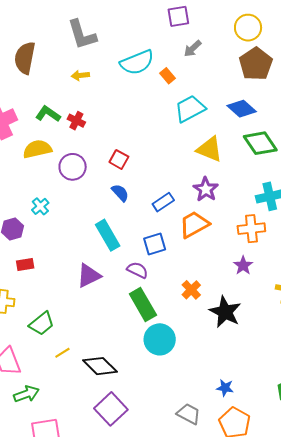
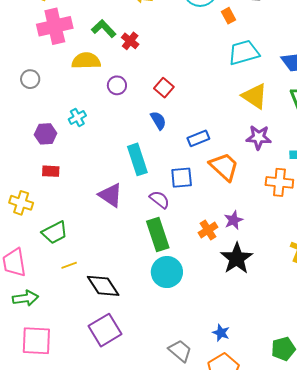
purple circle: (73, 167) -> (117, 85), size x0.7
purple star: (206, 189) -> (259, 137), moved, turned 30
orange trapezoid: (194, 225) -> (224, 167), turned 60
purple star: (243, 265) -> (234, 220), moved
purple triangle: (89, 276) -> (111, 195), turned 48

